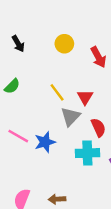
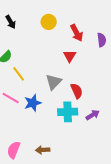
yellow line: (57, 92) -> (19, 74), moved
red triangle: (85, 97) -> (70, 56), moved

